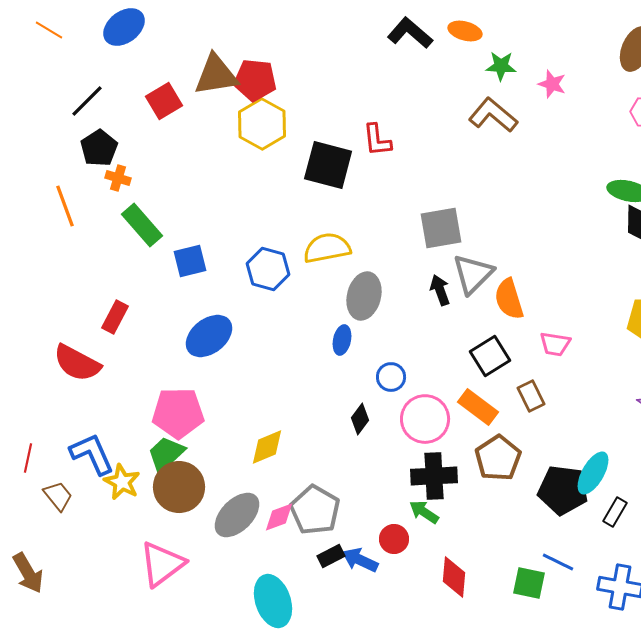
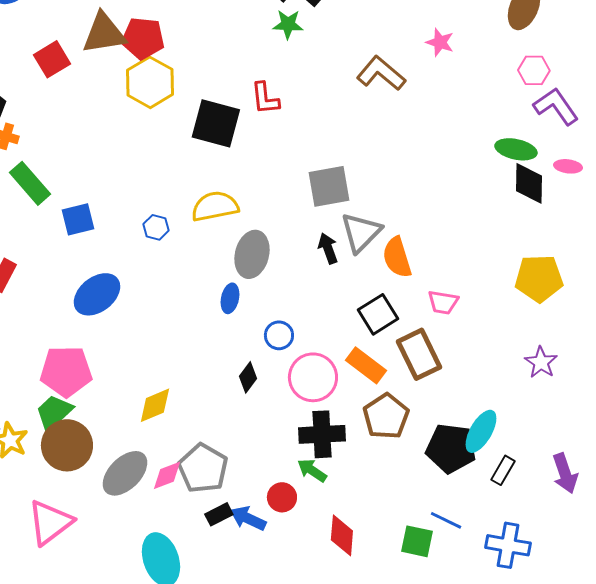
green star: (501, 66) -> (288, 24), moved
blue hexagon: (268, 269) -> (156, 227), size x0.6
brown rectangle: (531, 396) -> (419, 354), size x1.6

